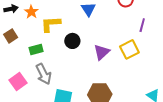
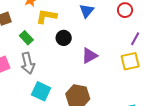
yellow square: (129, 49) -> (130, 61), moved
green rectangle: (36, 50) -> (26, 38), turned 48

